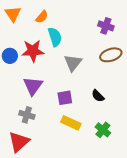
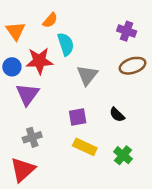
orange triangle: (13, 14) -> (16, 31), moved
purple triangle: (33, 86) -> (27, 94), moved
gray cross: (27, 115) -> (32, 137), turned -35

